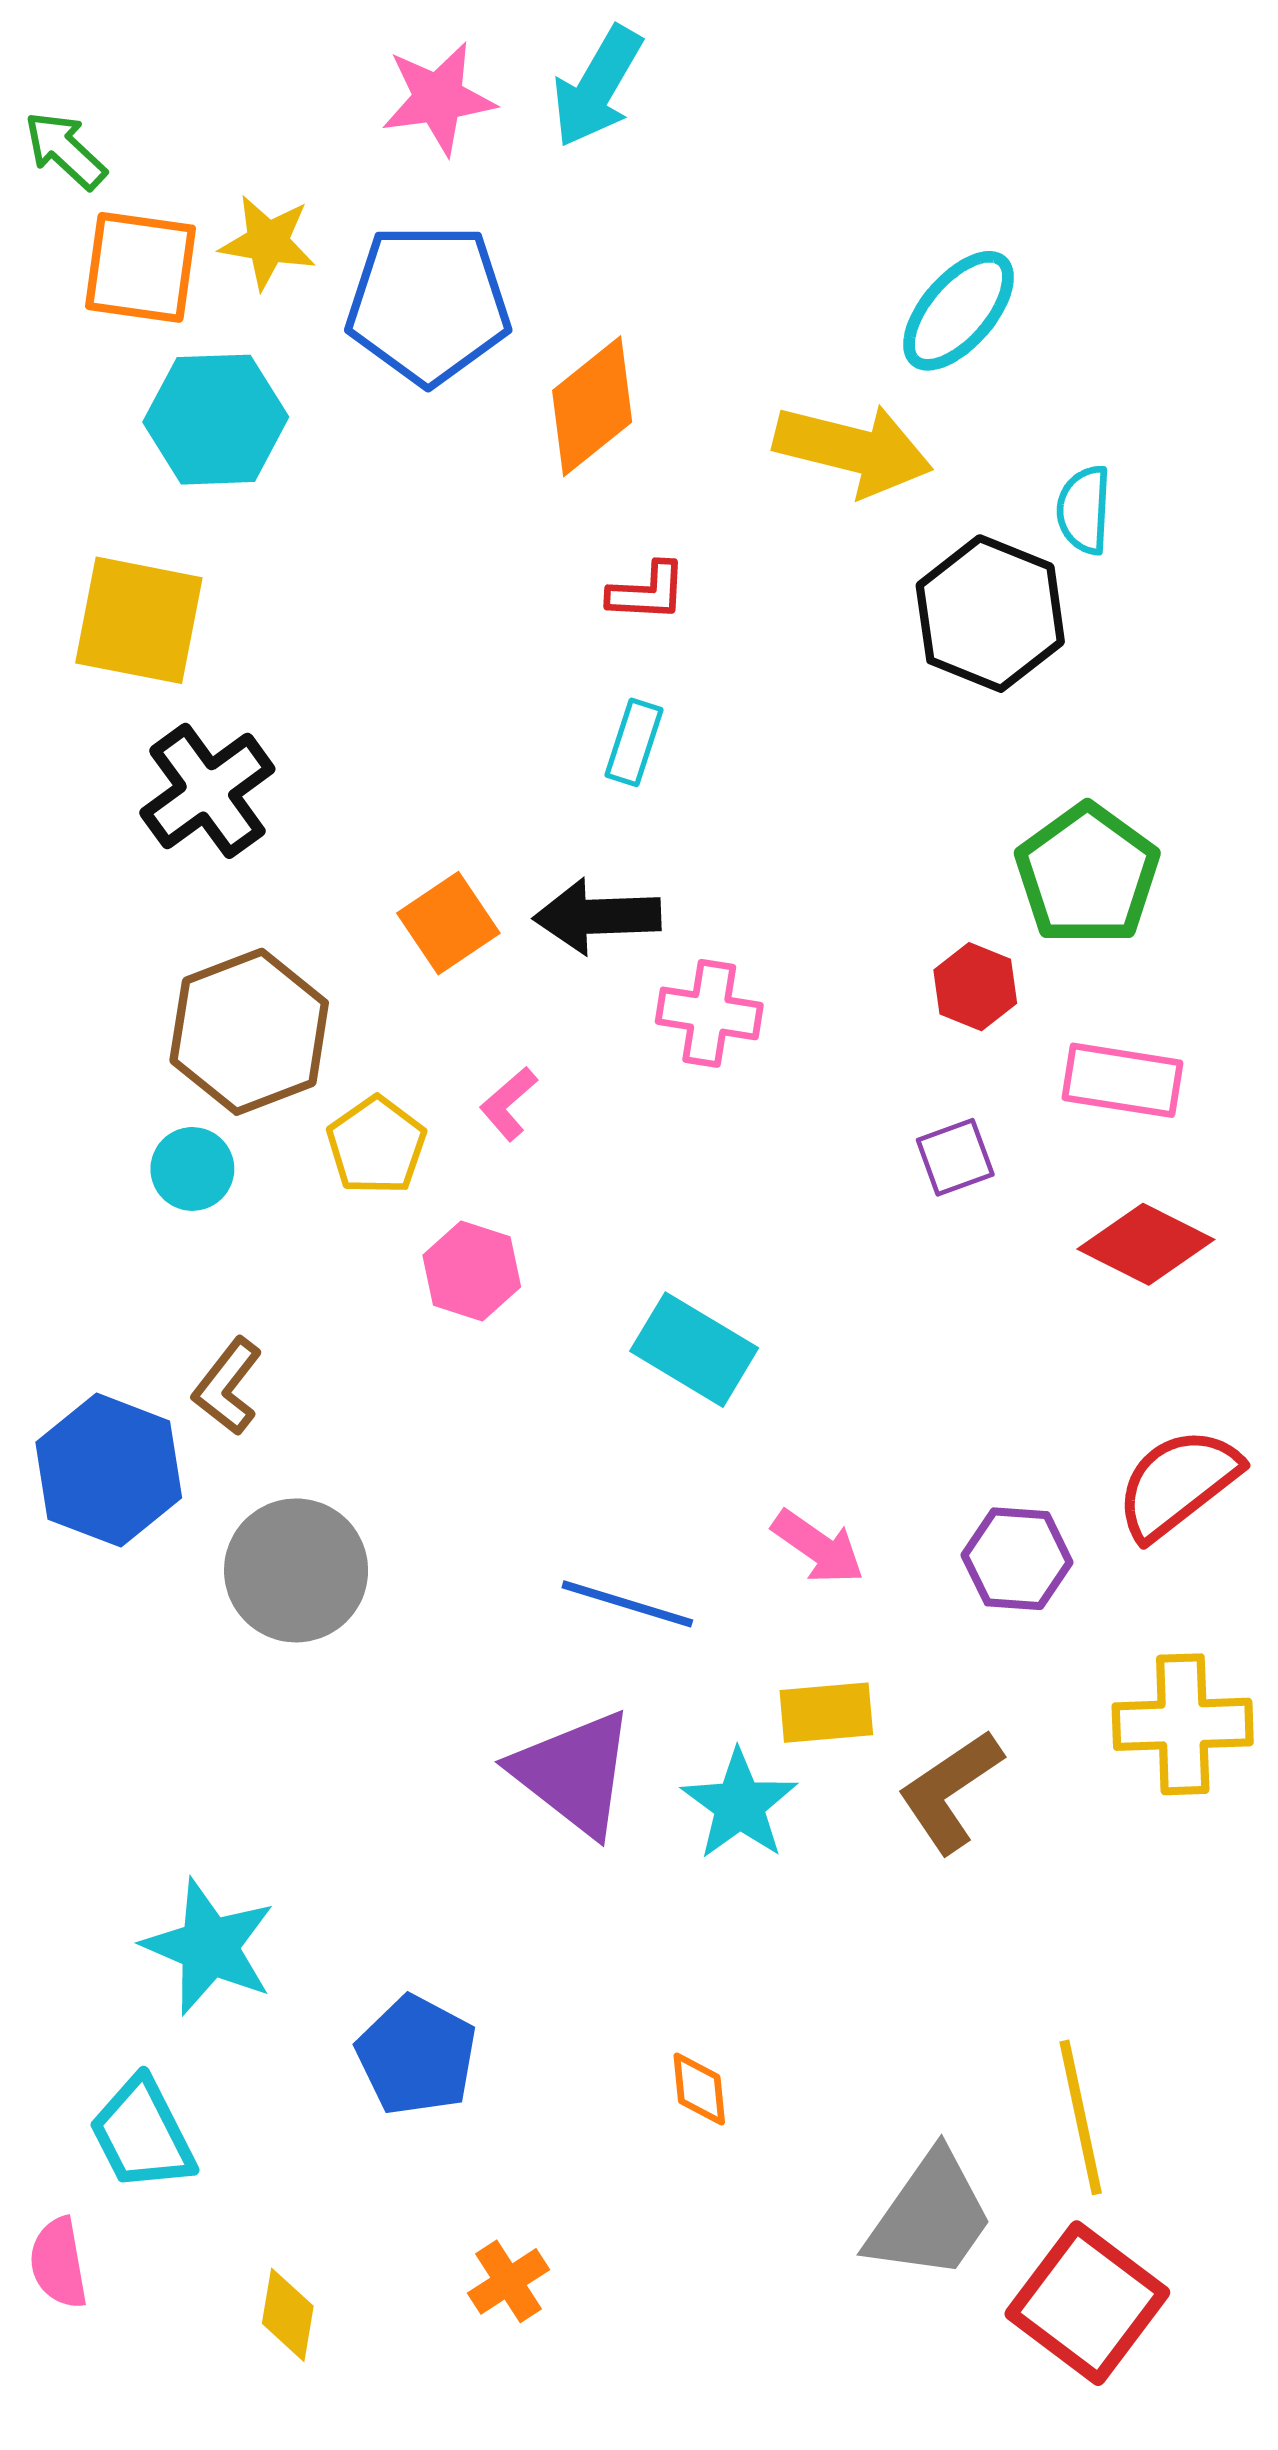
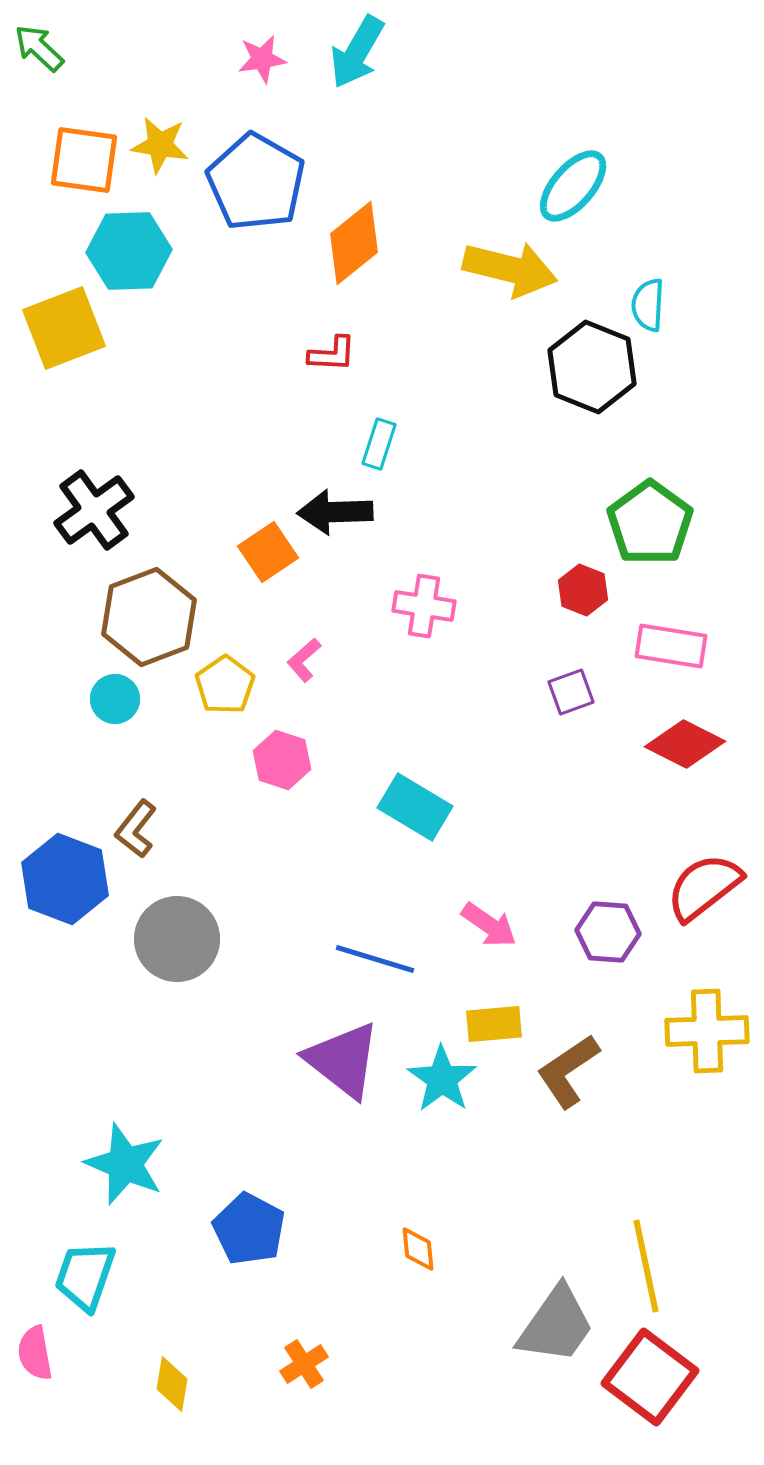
pink star: (438, 98) -> (262, 59), size x0.7
green arrow: (65, 150) -> (39, 48), moved
blue pentagon: (428, 304) -> (256, 182), turned 30
red L-shape: (647, 592) -> (332, 354), moved
yellow square: (139, 620) -> (64, 328), moved, turned -32
black cross: (207, 791) -> (94, 510), moved
black arrow: (597, 916) -> (335, 512), moved
cyan trapezoid: (142, 2134) -> (85, 1276), turned 46

